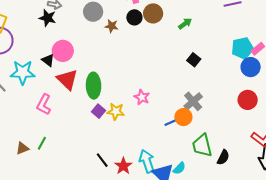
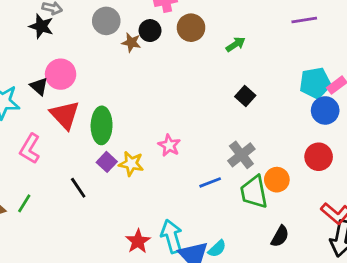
black circle: (134, 17) -> (150, 31), moved
orange circle: (183, 117) -> (277, 180), moved
green trapezoid: (202, 145) -> (254, 192), moved
black line: (102, 160) -> (78, 188), moved

